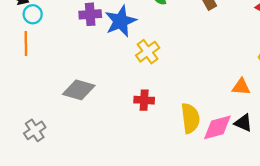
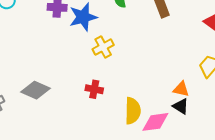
gray diamond: (79, 90) -> (36, 90), moved
black triangle: (243, 123) -> (181, 106), moved

